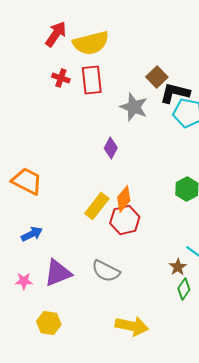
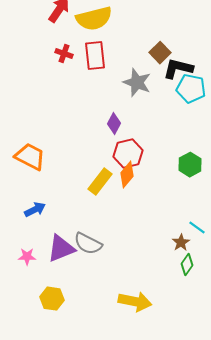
red hexagon: (125, 220) -> (128, 154), moved
gray semicircle: (106, 271) -> (88, 244), moved

